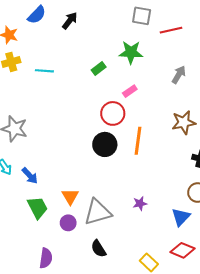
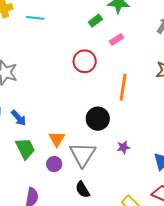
green rectangle: (99, 69) -> (95, 21), moved
red circle: (113, 113) -> (85, 61), moved
black circle: (105, 144) -> (98, 119), moved
gray triangle: (98, 212) -> (83, 154), turned -44

